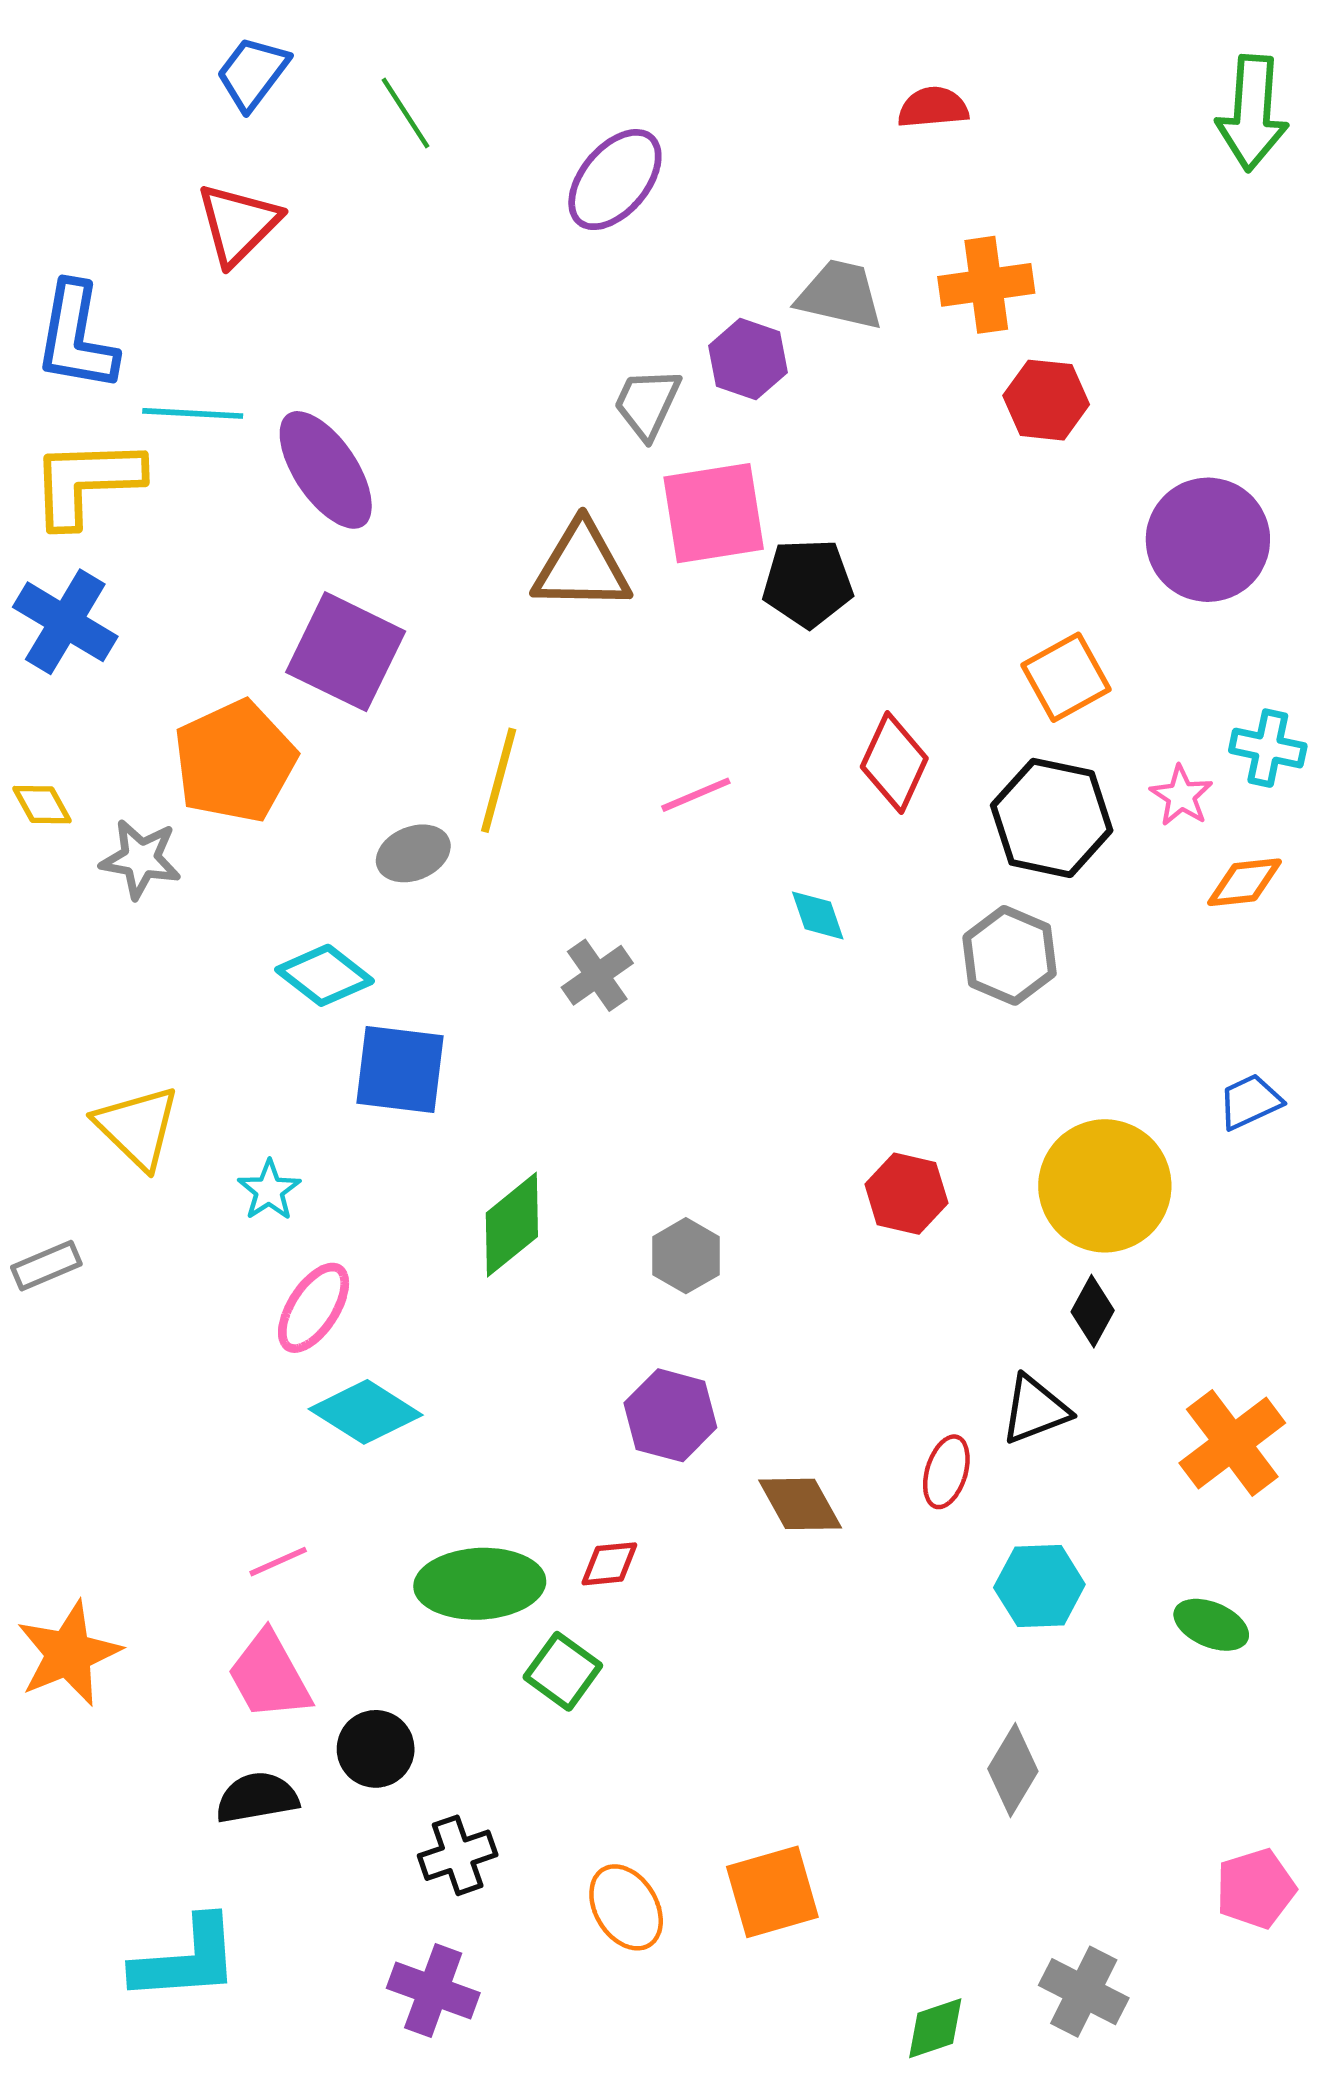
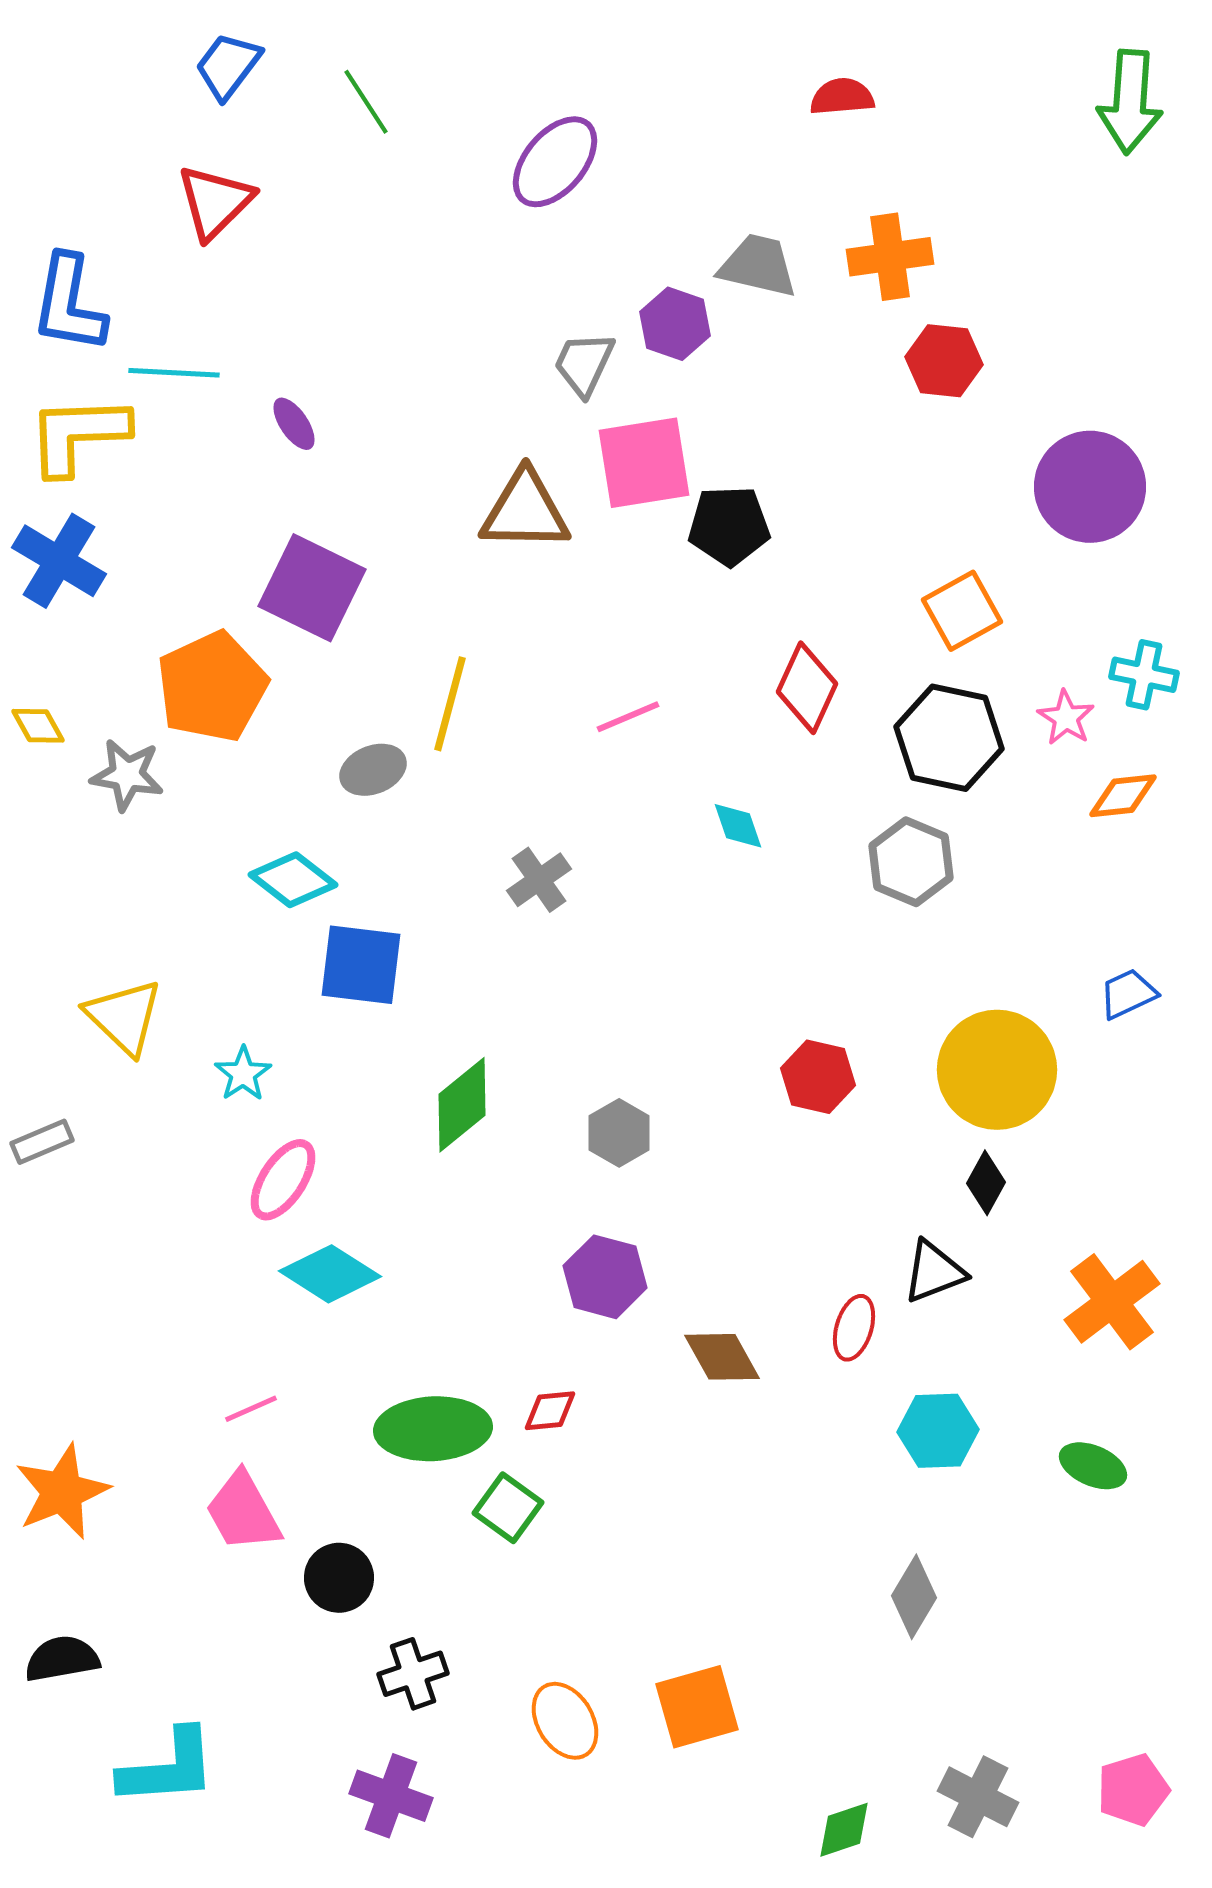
purple ellipse: (326, 470) -> (294, 424), size x0.5
black semicircle: (257, 1798) -> (62, 1659), moved
pink pentagon: (1256, 1889) -> (1133, 1790), moved

